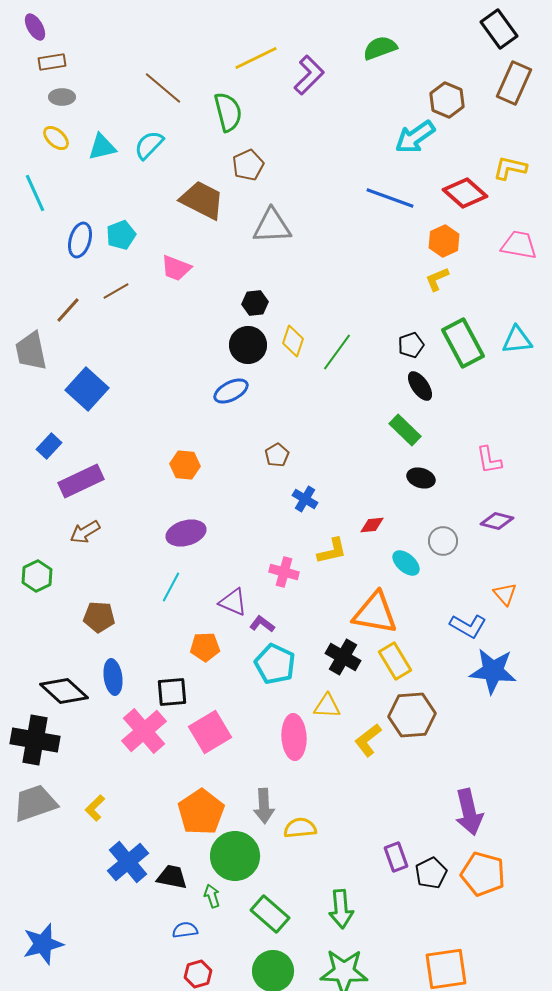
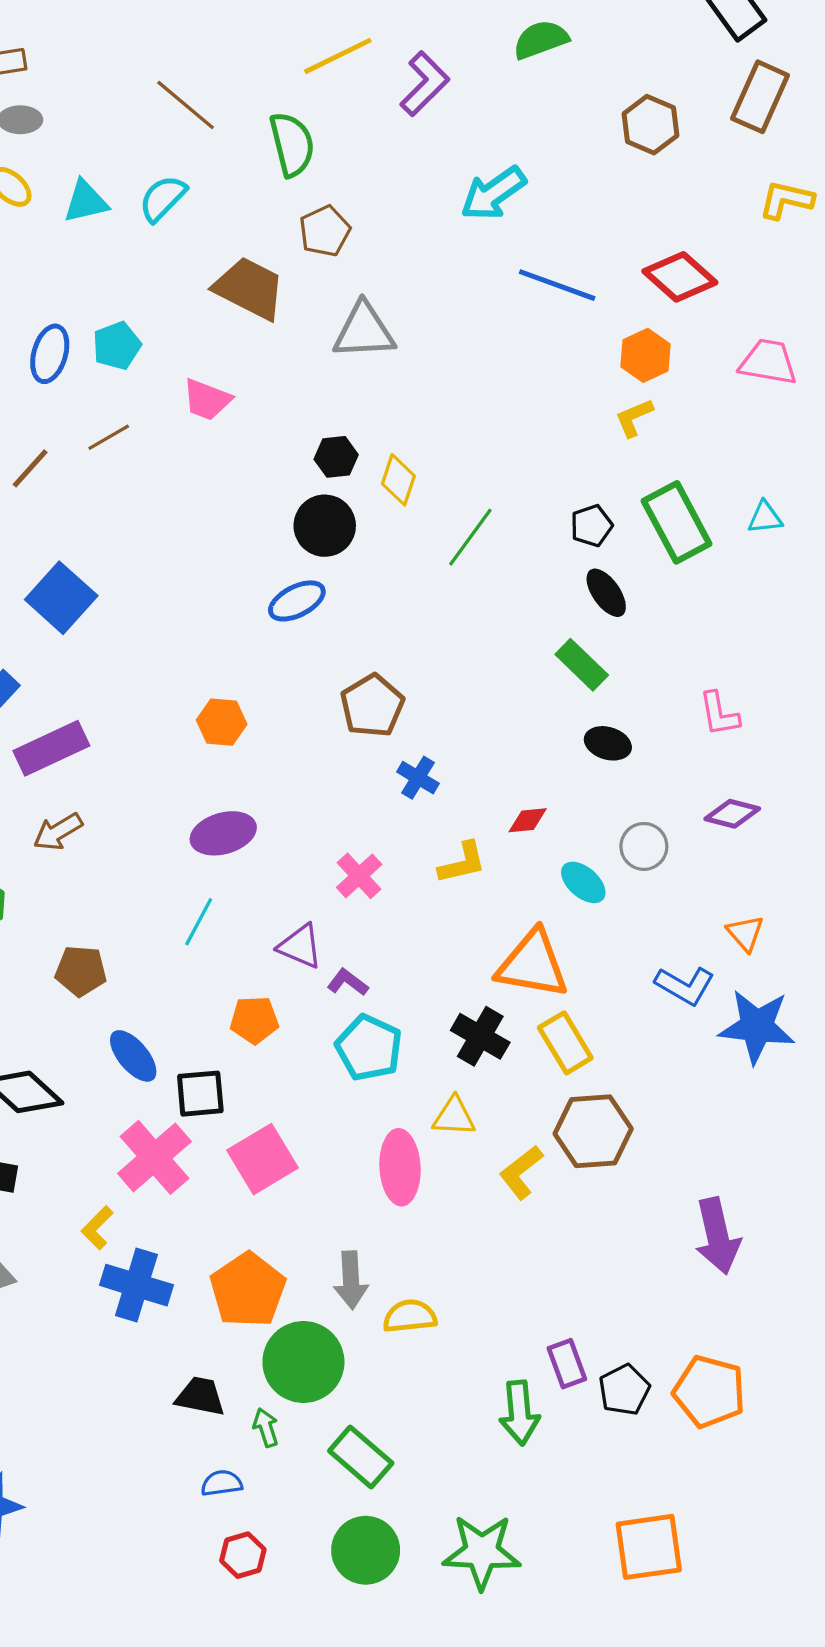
cyan arrow: (415, 137) -> (493, 193), moved
yellow L-shape: (510, 168) -> (786, 200), moved
cyan triangle: (517, 340) -> (765, 517), size x0.7
yellow diamond: (293, 341) -> (398, 480), moved
brown pentagon: (277, 455) -> (372, 706), size x1.6
pink cross: (284, 572) -> (359, 876), moved, turned 32
blue star: (493, 671) -> (757, 1026), moved
blue ellipse: (113, 677) -> (133, 1056), moved, turned -32
yellow L-shape: (95, 808) -> (97, 1228), moved
purple arrow: (469, 812) -> (718, 1236), moved
blue cross: (128, 862) -> (136, 1285), moved, turned -33
green arrow: (341, 909) -> (519, 1413), moved

